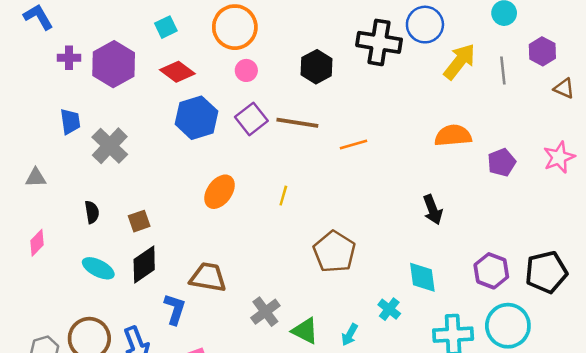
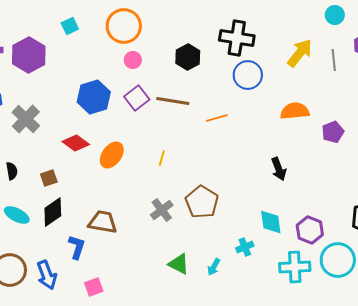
blue circle: (425, 25) -> (248, 75), moved
red diamond: (177, 72) -> (76, 143), moved
purple hexagon: (491, 271) -> (310, 230), moved
cyan cross: (389, 309) -> (245, 247), turned 30
gray cross: (265, 312) -> (162, 210), moved

